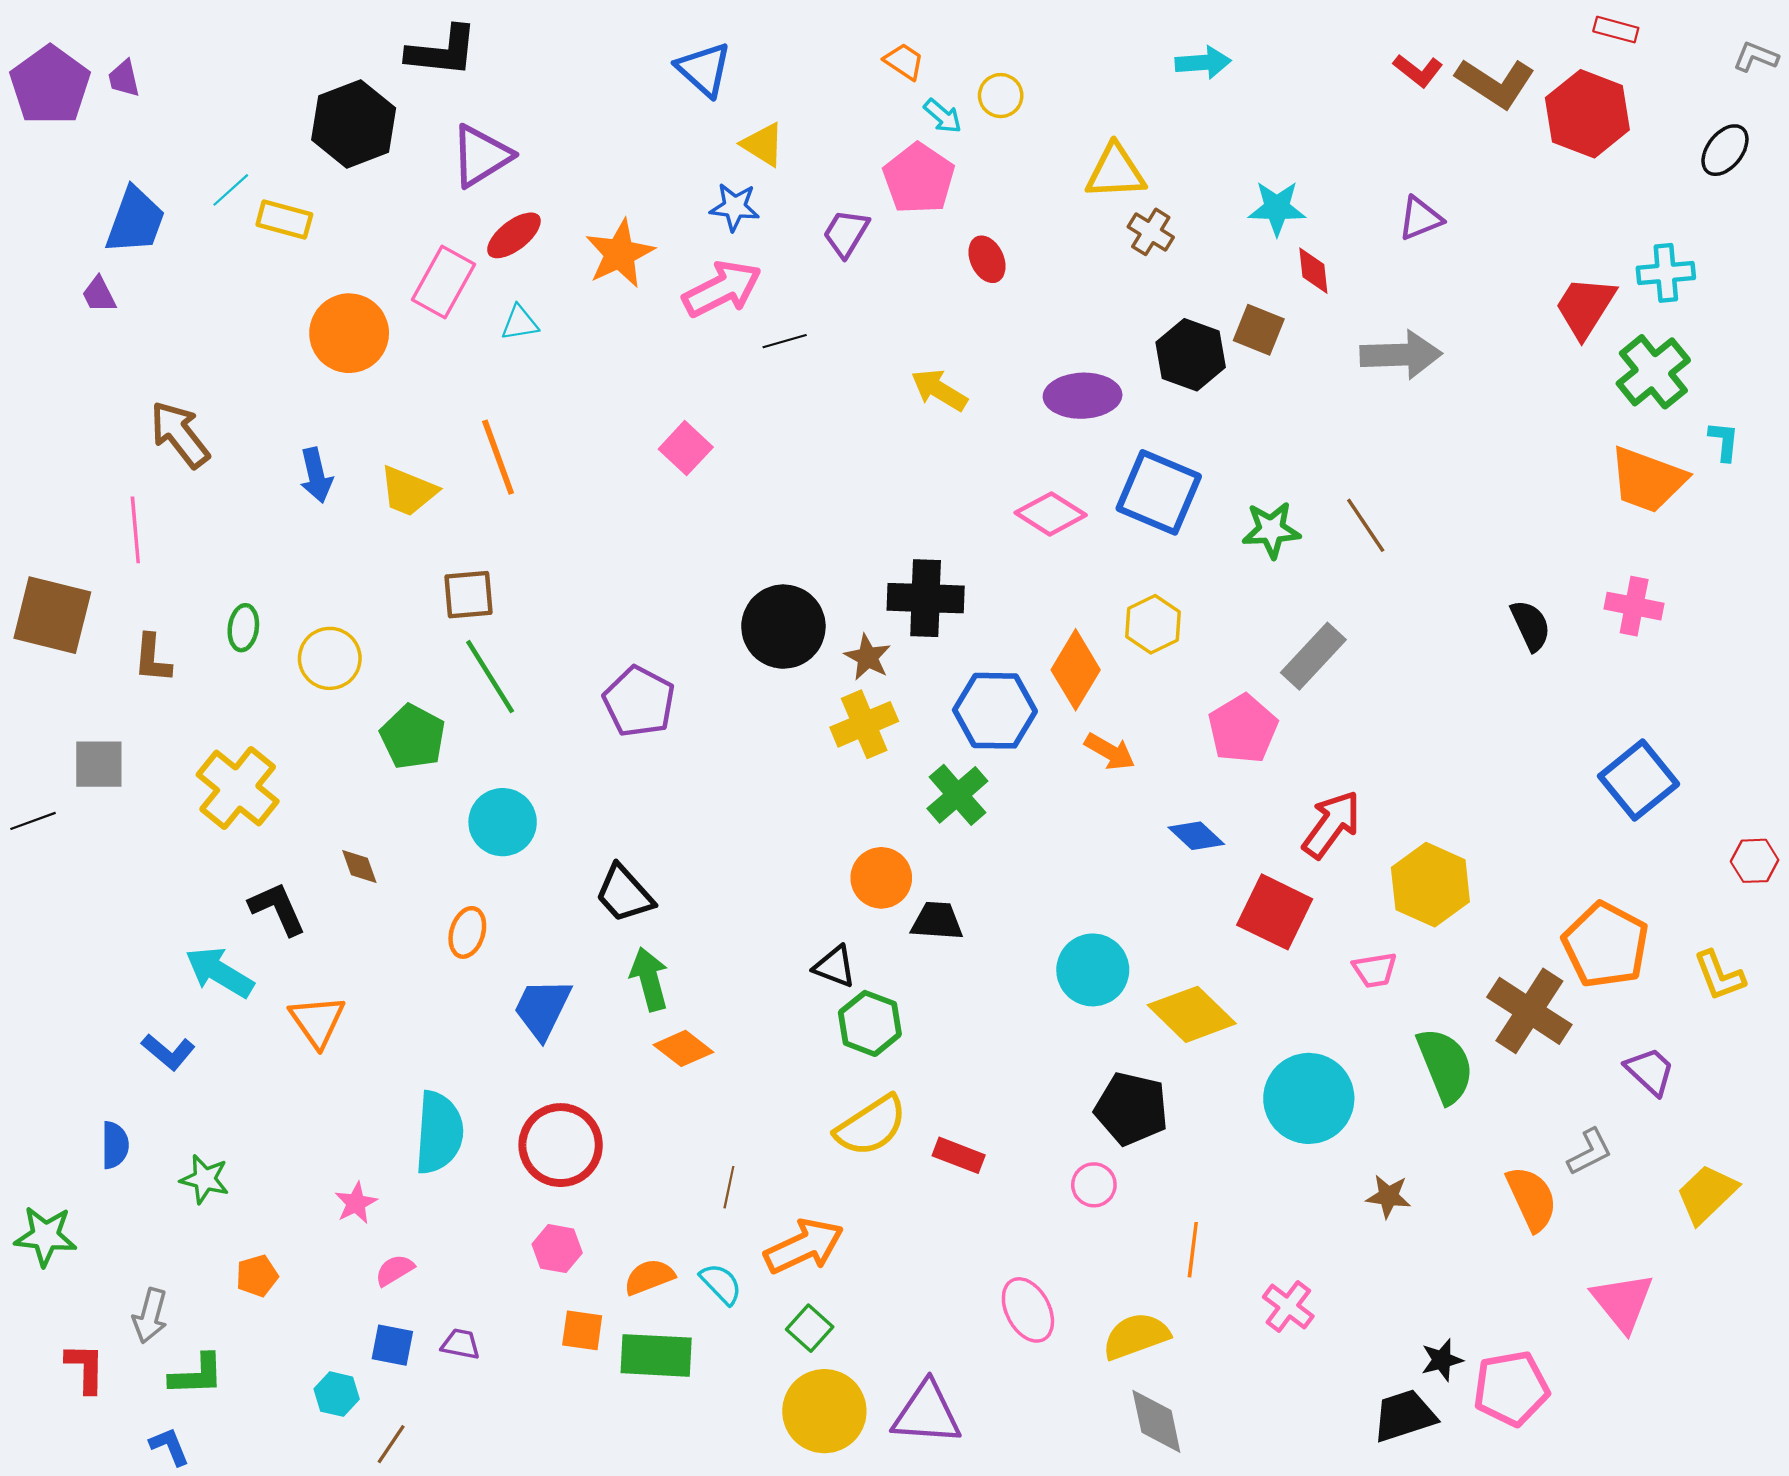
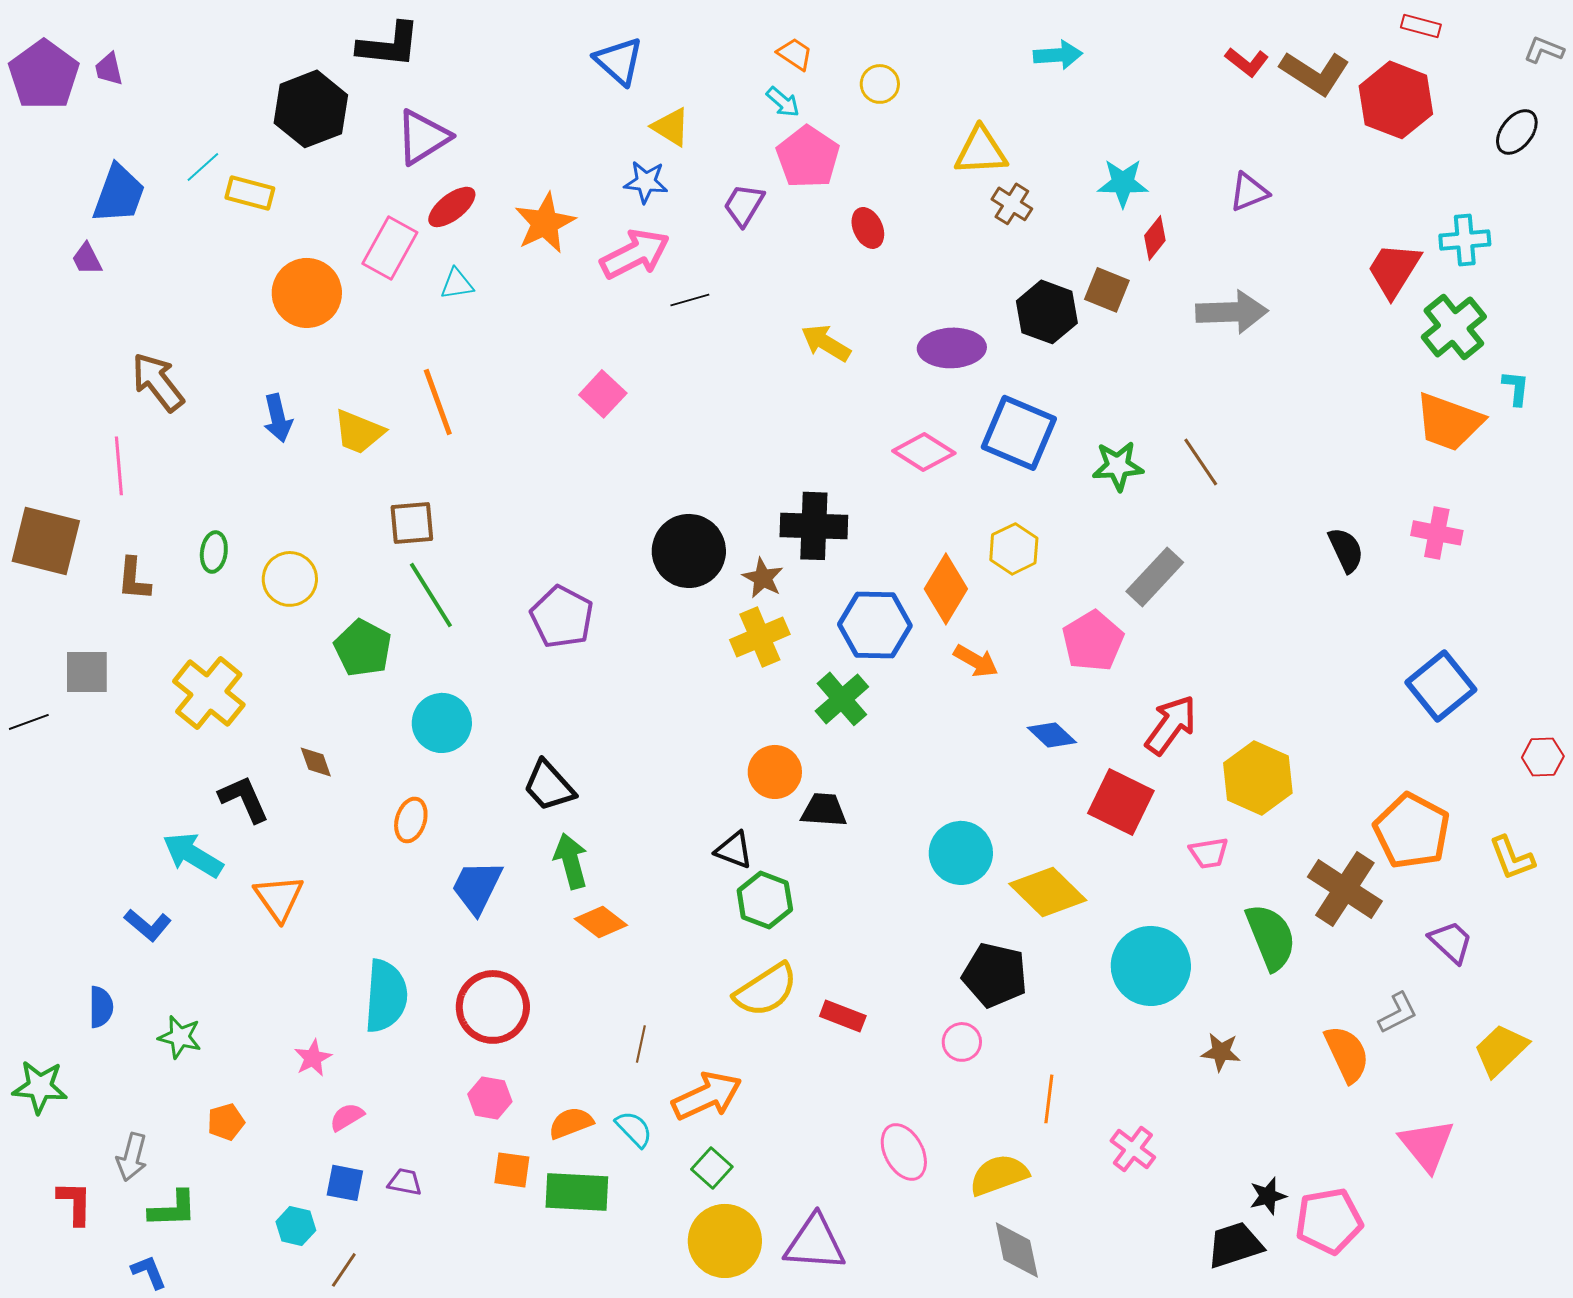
cyan arrow: (943, 116) -> (783, 102), moved
red diamond: (1313, 271) -> (1155, 238), turned 45

